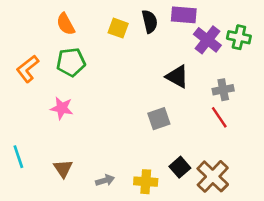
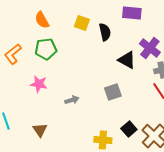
black semicircle: (150, 21) -> (105, 32), moved
purple cross: (207, 40) -> (150, 48), moved
gray arrow: (105, 180) -> (72, 100), moved

